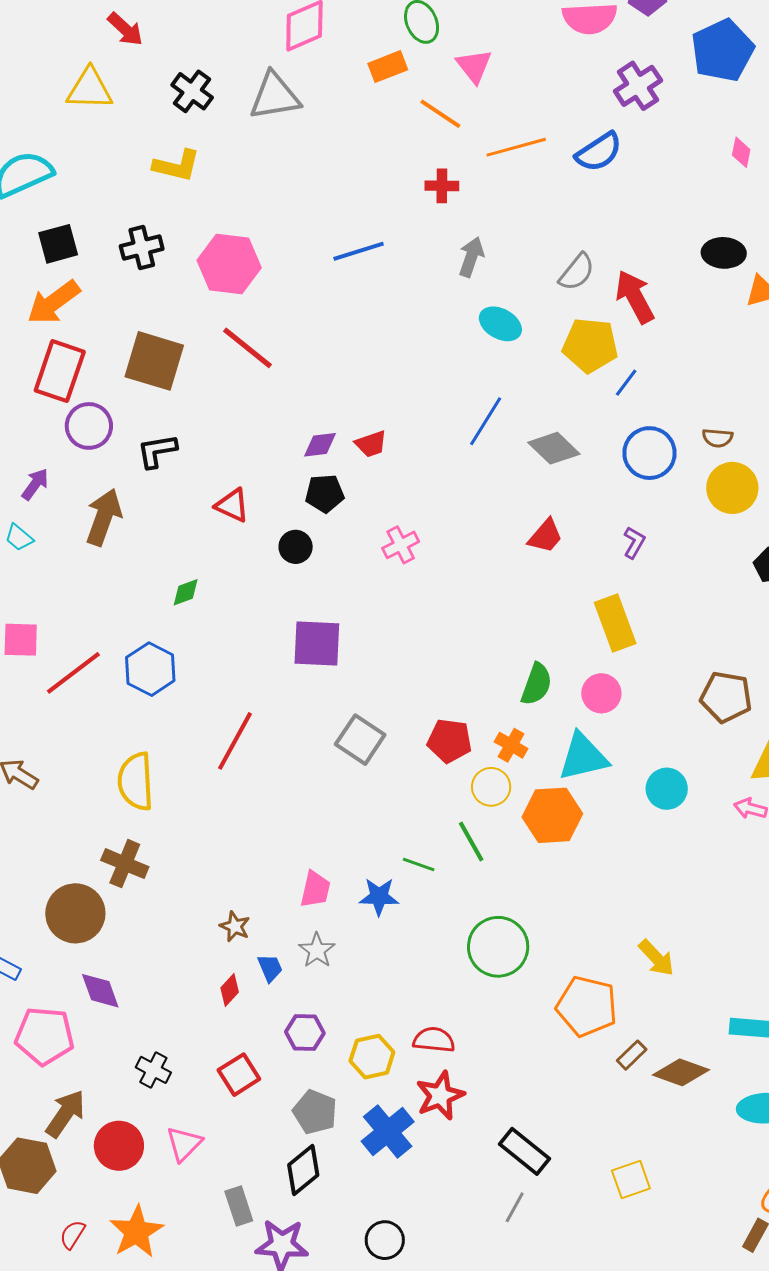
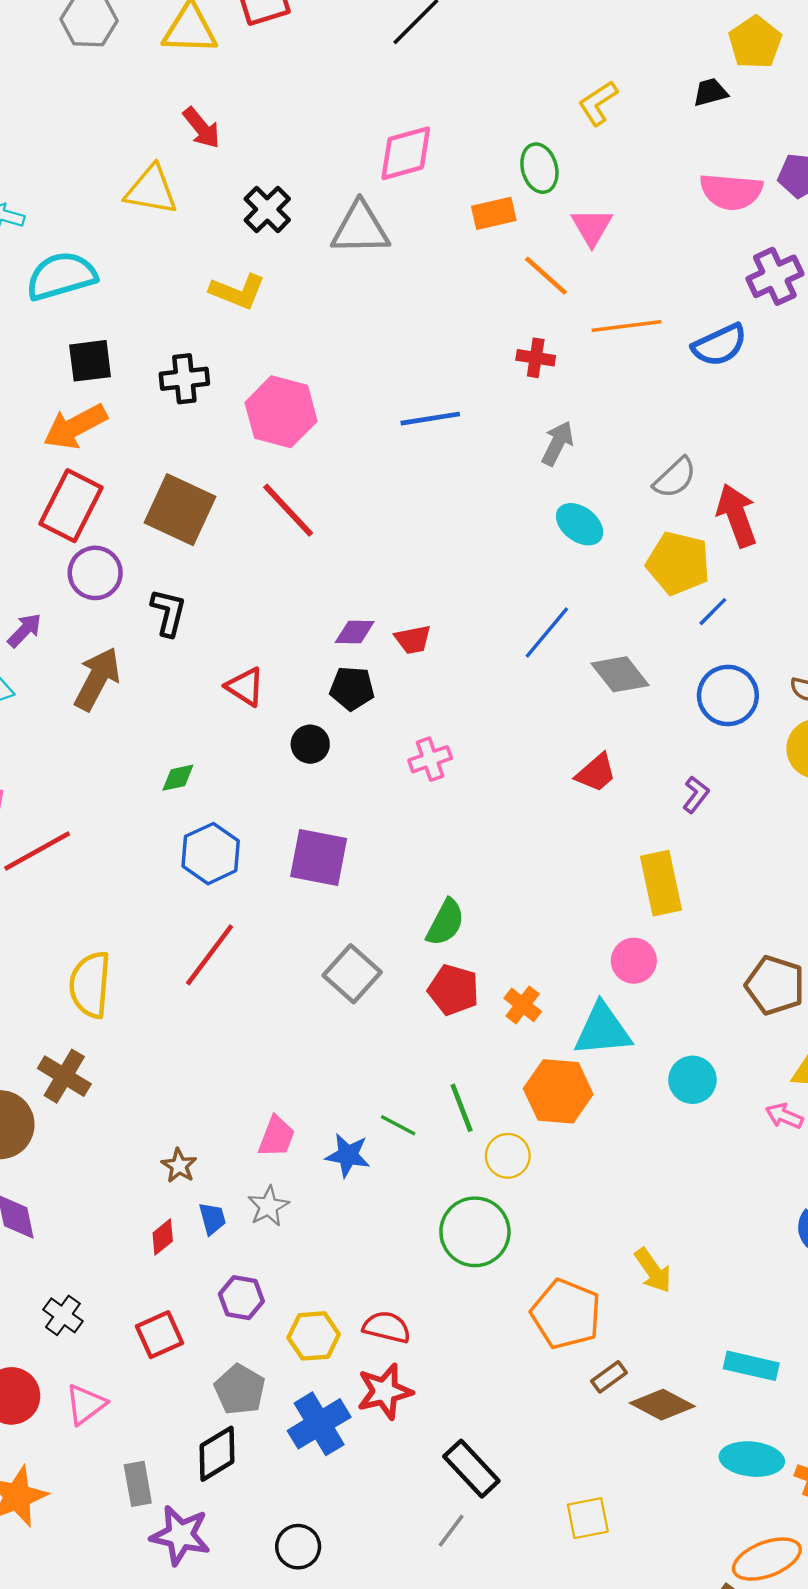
black L-shape: (157, 451) -> (168, 612), turned 105
blue hexagon: (150, 669) -> (211, 854), moved
green semicircle: (537, 684) -> (445, 923), moved
yellow circle: (491, 787) -> (508, 1156), moved

